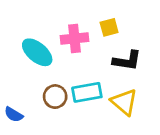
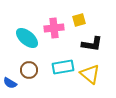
brown circle: (55, 97) -> (29, 70), moved

